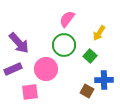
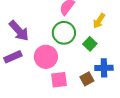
brown square: (87, 91) -> (87, 79), turned 32
pink square: (30, 92) -> (59, 80), moved

